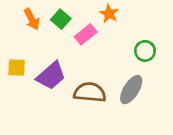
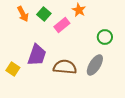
yellow square: (17, 68) -> (13, 69), moved, turned 32
purple trapezoid: (51, 76) -> (37, 55), turned -30

